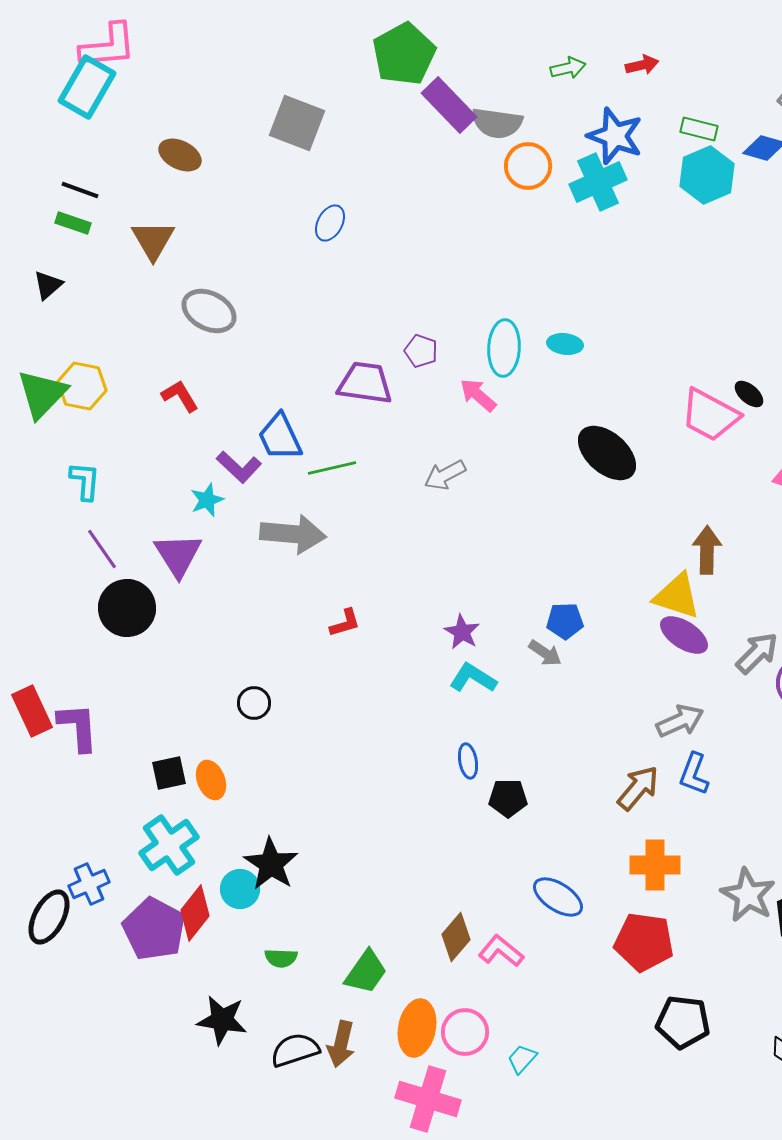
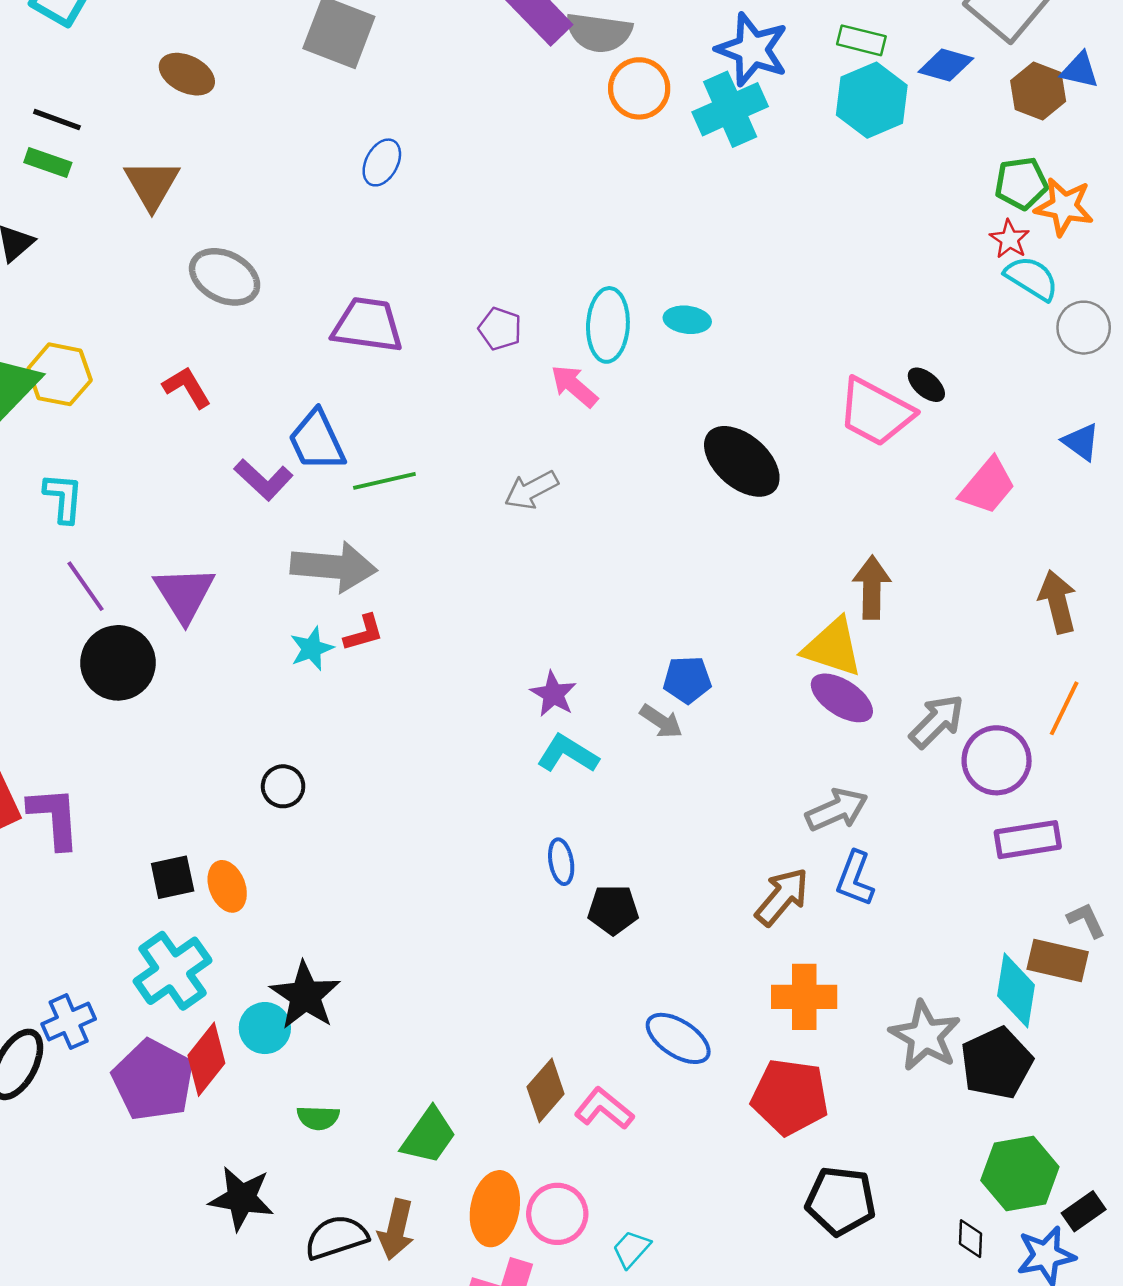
purple trapezoid: (365, 383) -> (368, 325), moved
cyan star: (207, 500) -> (312, 649), moved
red L-shape: (345, 623) -> (364, 633), moved

